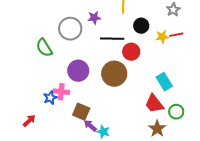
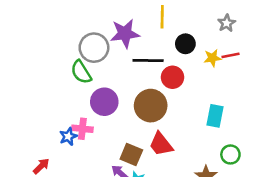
purple star: (94, 18) -> (125, 33), size x1.6
green semicircle: (44, 48) -> (81, 72), moved
cyan rectangle: (164, 82) -> (215, 116), turned 42
red trapezoid: (154, 104) -> (161, 144), moved
brown square: (81, 112) -> (131, 154), moved

